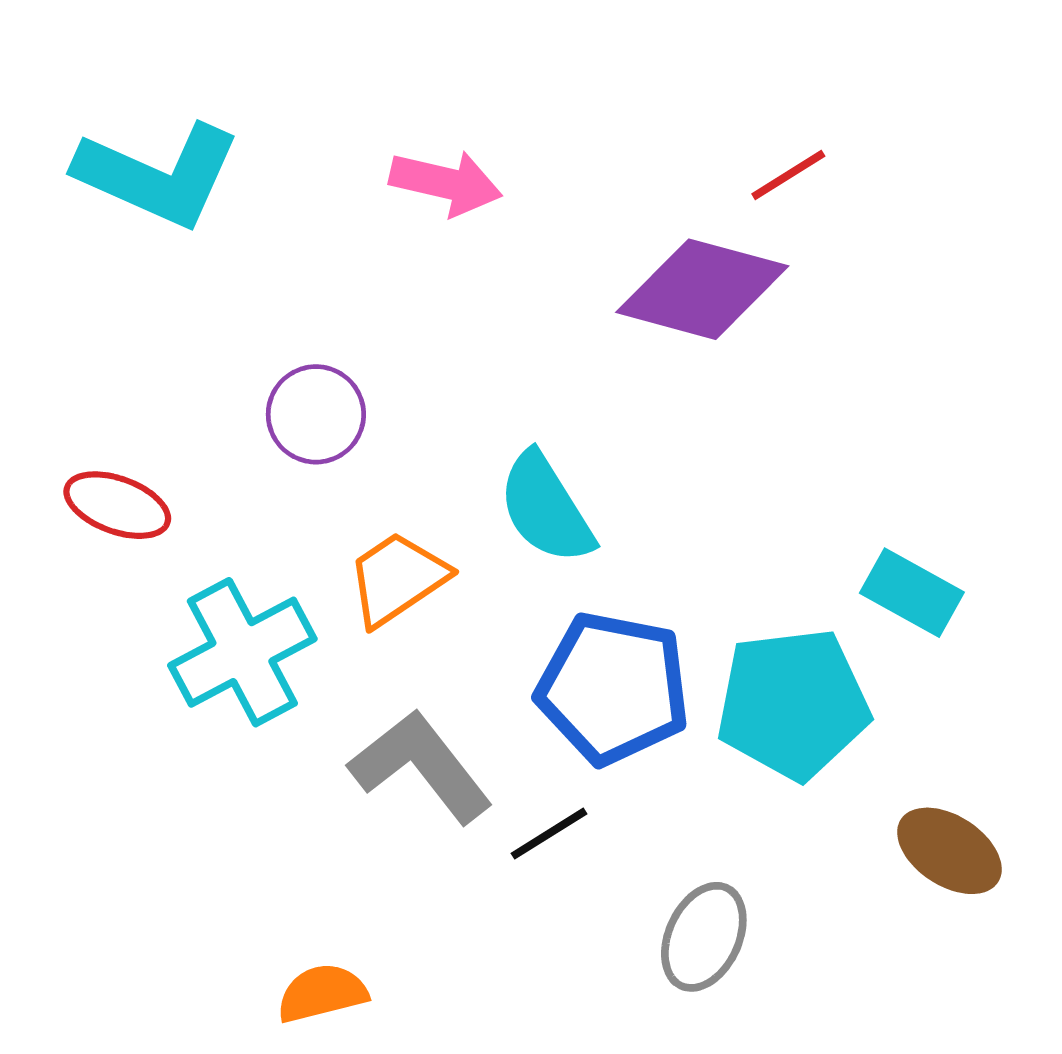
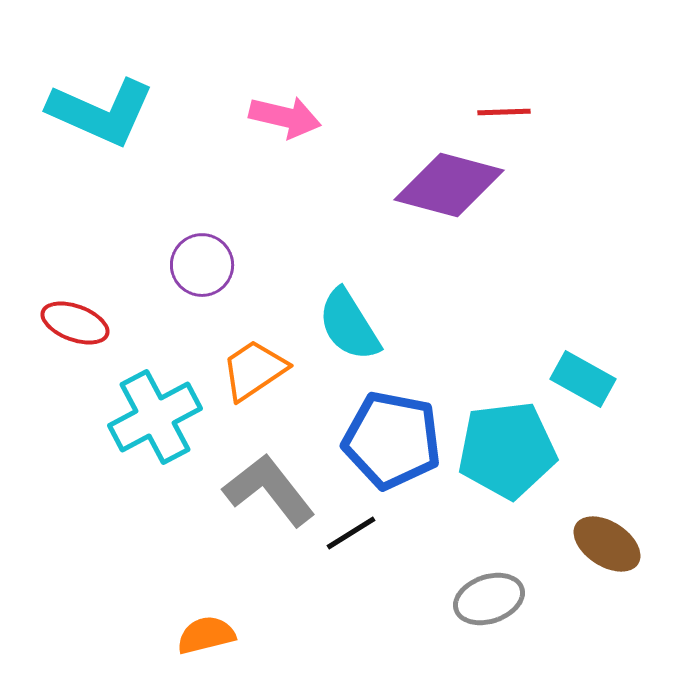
red line: (788, 175) -> (504, 112), turned 30
gray ellipse: (704, 937) -> (489, 599), moved, turned 46

